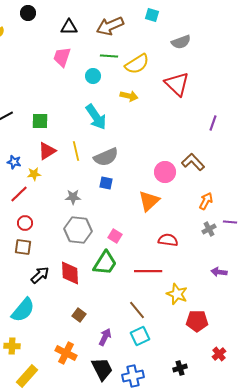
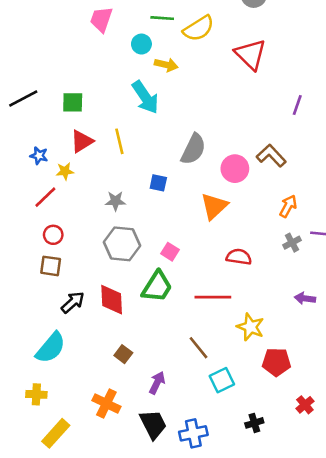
yellow arrow: (129, 96) -> (166, 65), moved
gray semicircle: (106, 157) -> (193, 149), moved, turned -40
cyan square: (140, 336) -> (222, 380), moved

